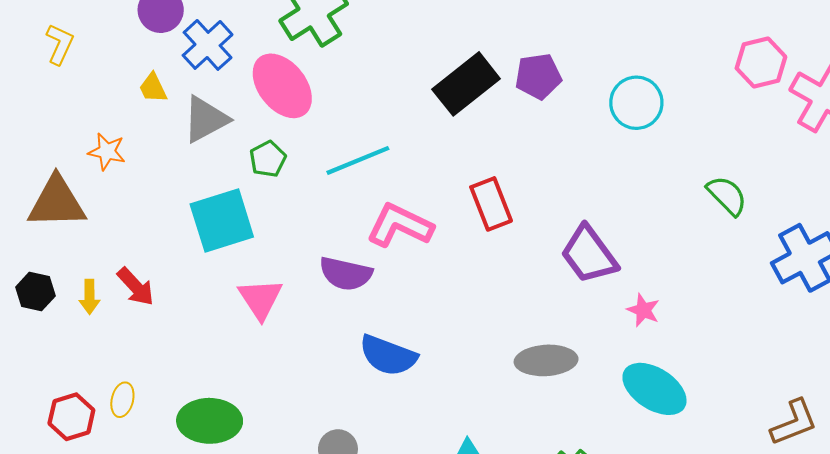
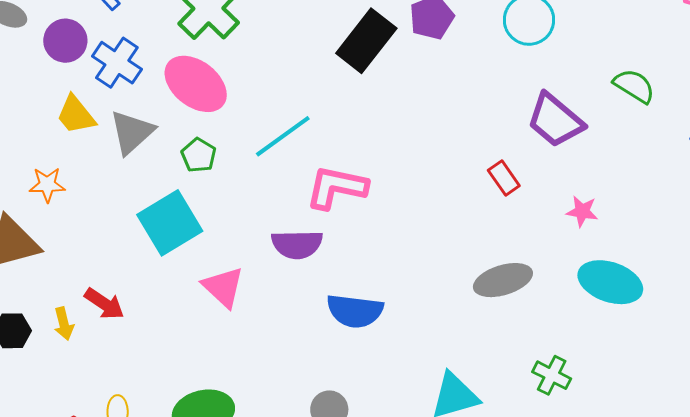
yellow trapezoid: (153, 88) -> (76, 115), size x1.4
red rectangle: (491, 204) -> (504, 178), moved, size x0.7
purple trapezoid: (589, 254) -> (555, 120), moved

